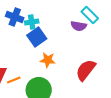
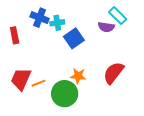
blue square: (37, 37) -> (74, 38), moved
orange star: (48, 60) -> (78, 76), moved

